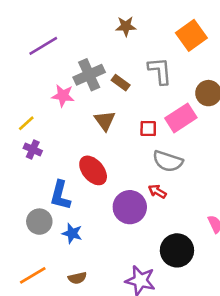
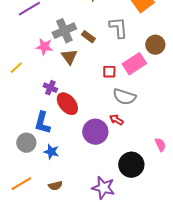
brown triangle: (105, 121) -> (69, 57), moved
purple cross: (33, 149) -> (50, 88), moved

